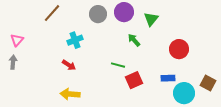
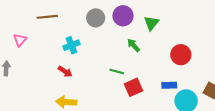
brown line: (52, 13) -> (47, 17), turned 42
pink triangle: (17, 40) -> (20, 40), moved

